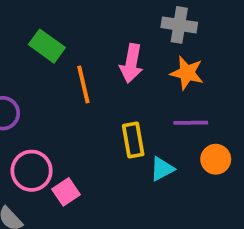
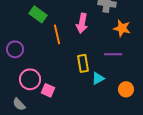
orange star: (187, 73) -> (122, 28), moved
orange circle: (216, 159) -> (126, 89), moved
pink square: (66, 192) -> (48, 90), turned -32

